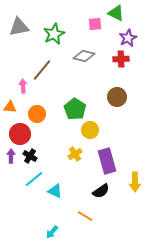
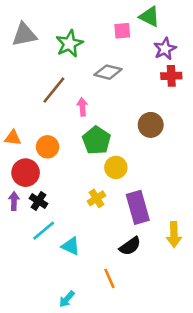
red cross: (121, 59) -> (171, 76), moved
pink arrow: (23, 86) -> (82, 107), moved
orange line: (85, 216) -> (109, 278), turned 35

